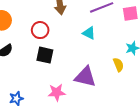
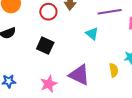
red circle: (40, 30) -> (48, 12), moved
pink star: (57, 92) -> (49, 84), turned -30

